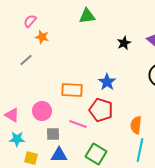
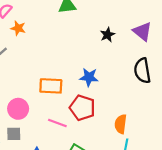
blue star: (107, 82) -> (89, 77), turned -30
gray square: (53, 134) -> (14, 134), moved

